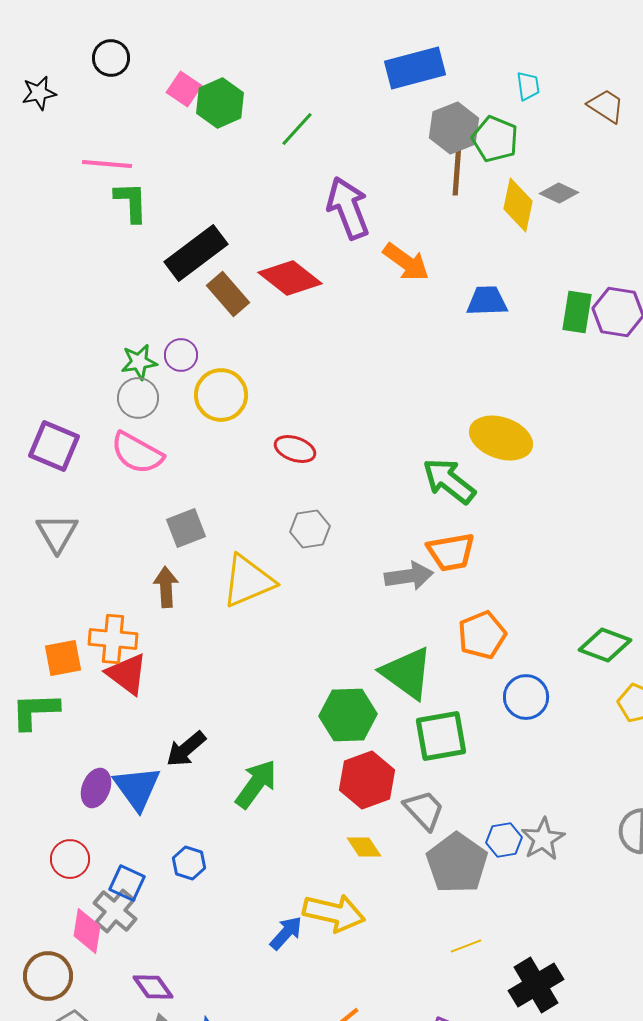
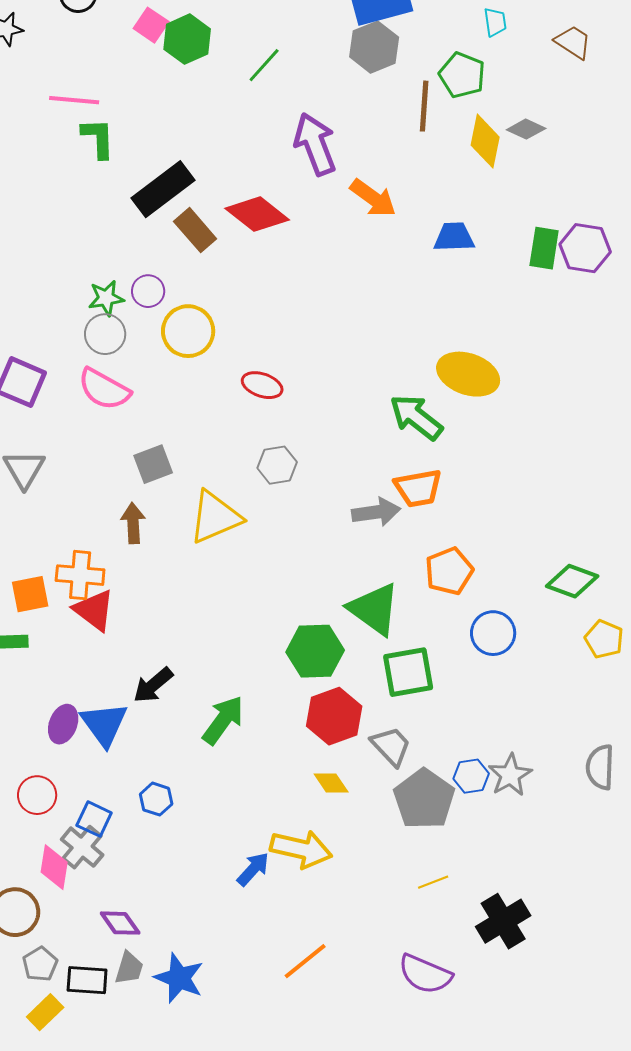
gray hexagon: (454, 128) -> (374, 47), moved

